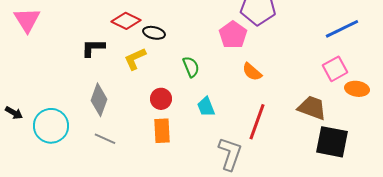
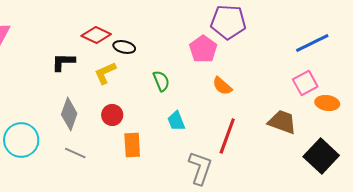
red circle: (161, 99) -> (112, 115), moved
black square: (332, 142) -> (321, 156), moved, turned 32

